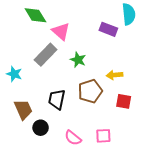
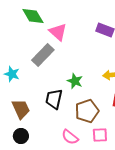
green star: (78, 60) -> (75, 81), moved
brown pentagon: (90, 91) -> (87, 111), moved
black circle: (41, 128) -> (21, 136), moved

